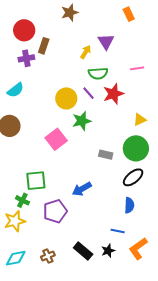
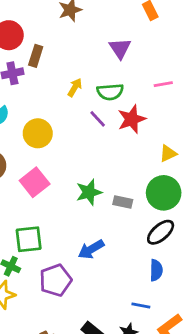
yellow arrow: (86, 52) -> (75, 87), moved
yellow circle: (66, 98) -> (38, 133), moved
green star: (82, 121) -> (89, 192), moved
pink square: (56, 139) -> (35, 182), moved

